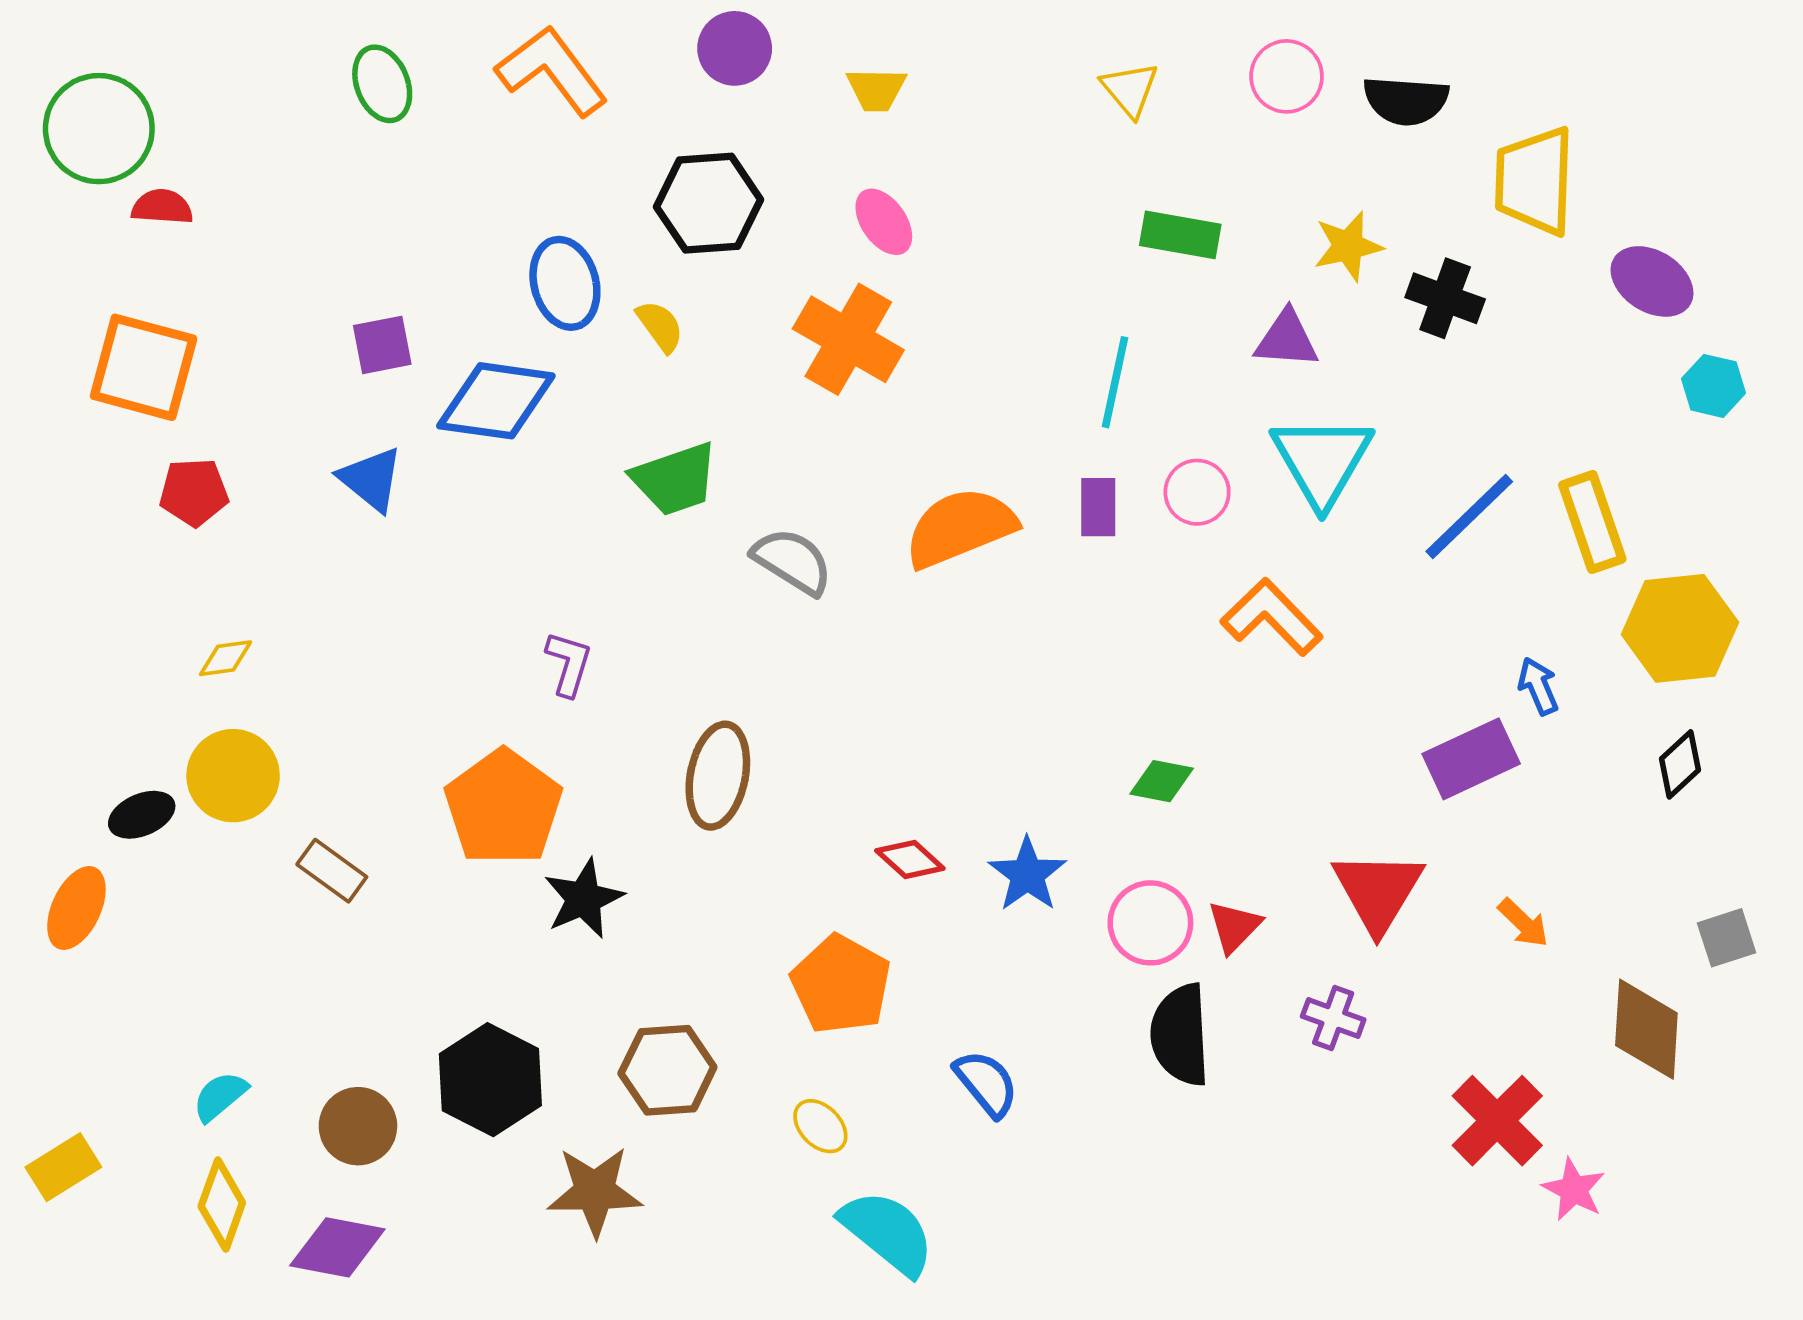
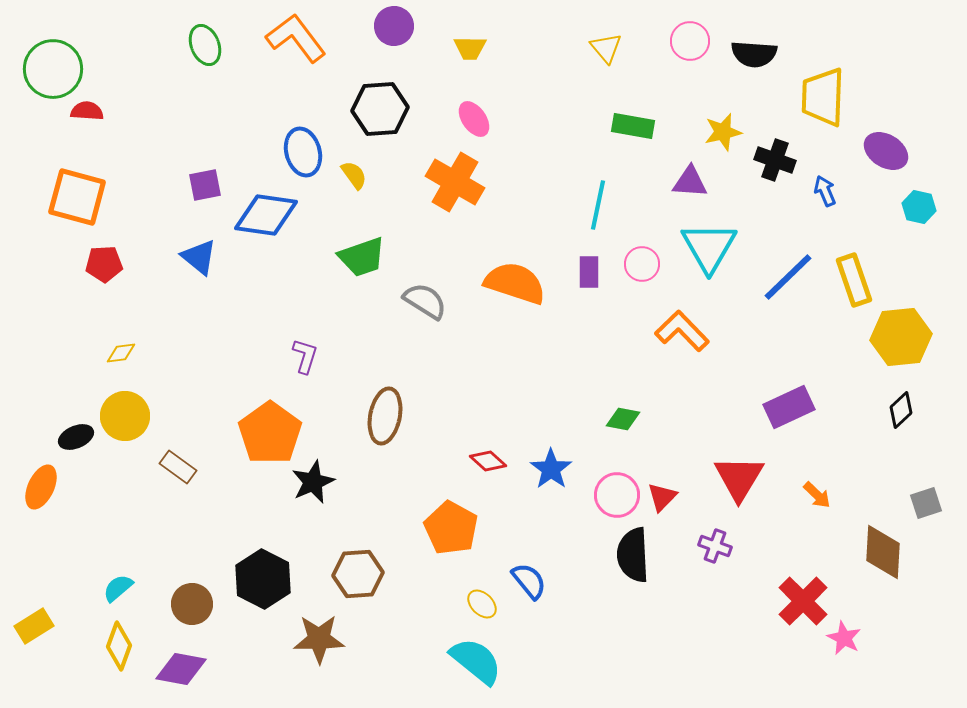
orange semicircle: (960, 528) -> (515, 283), turned 40
blue arrow: (1538, 686) -> (825, 191), moved
yellow ellipse: (820, 1126) -> (482, 604), moved

